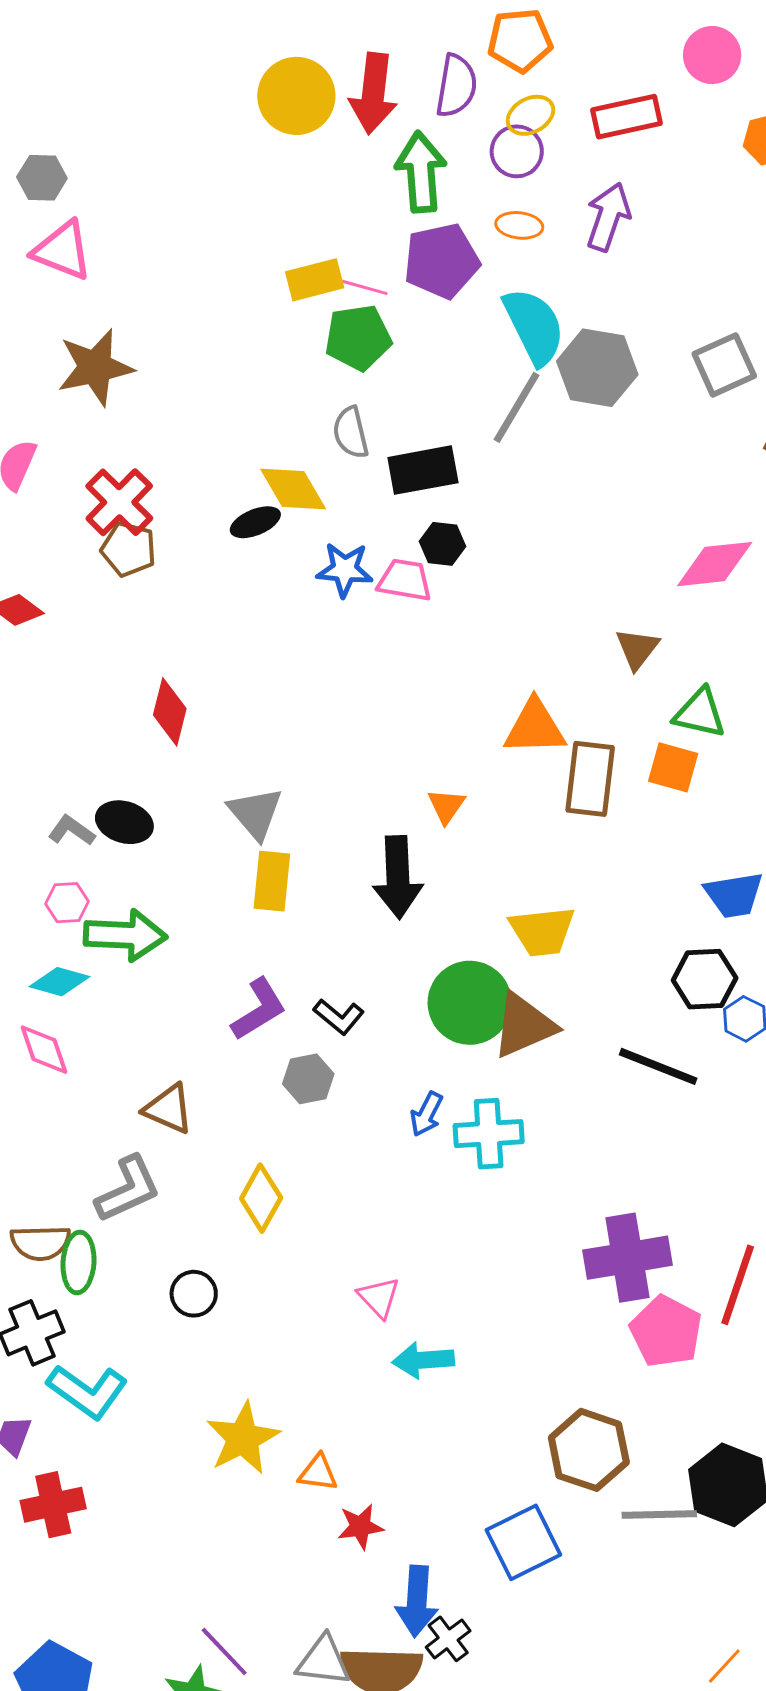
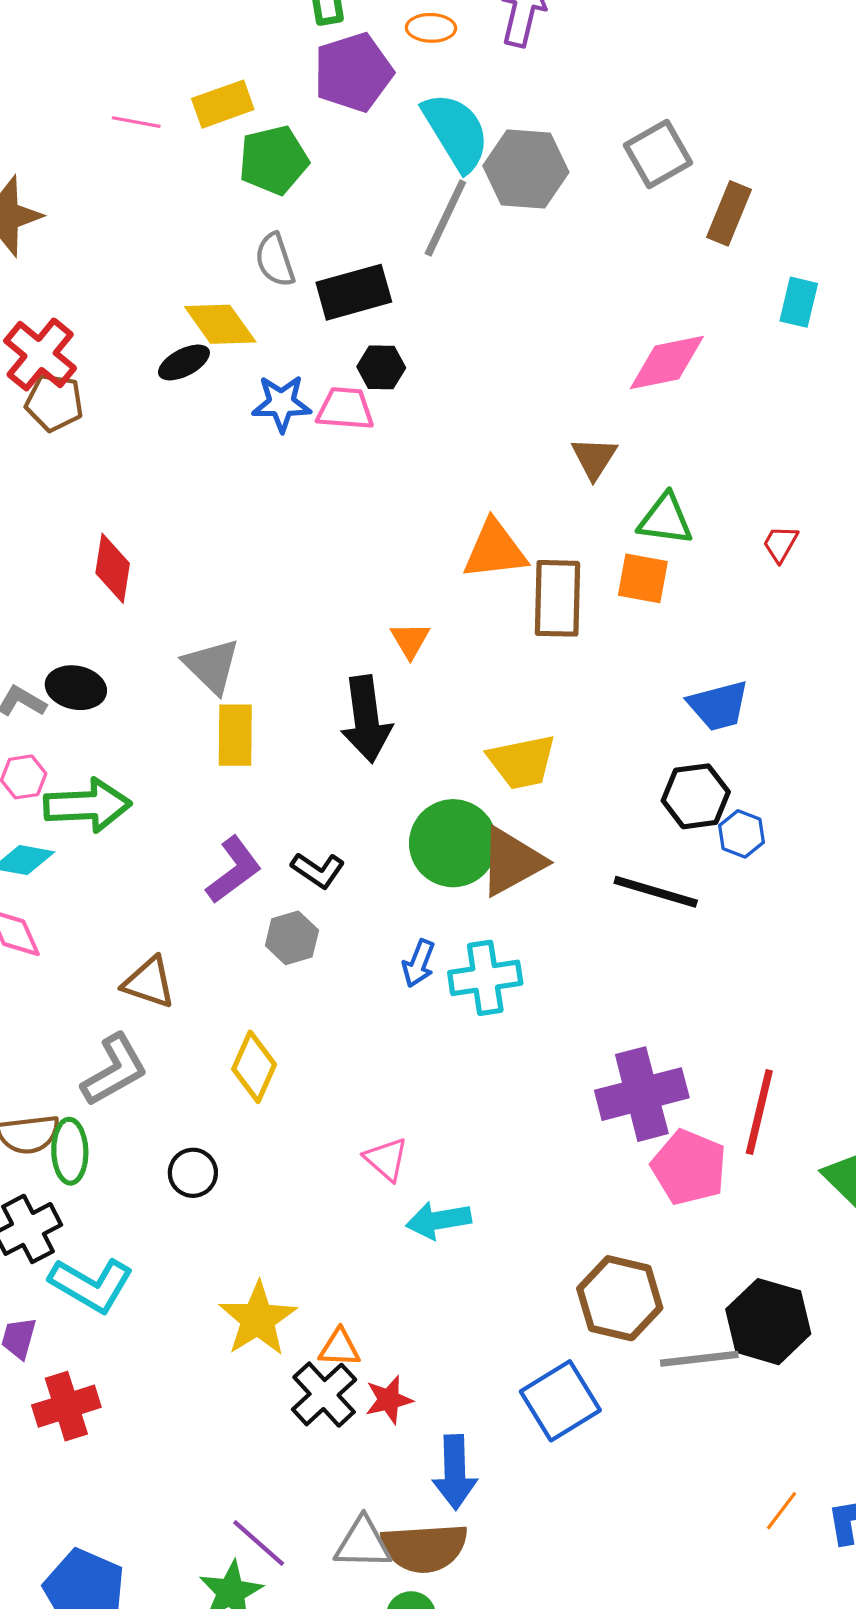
pink line: (365, 287) -> (136, 122), moved
black cross: (448, 1639) -> (324, 1395), moved, size x1.4

